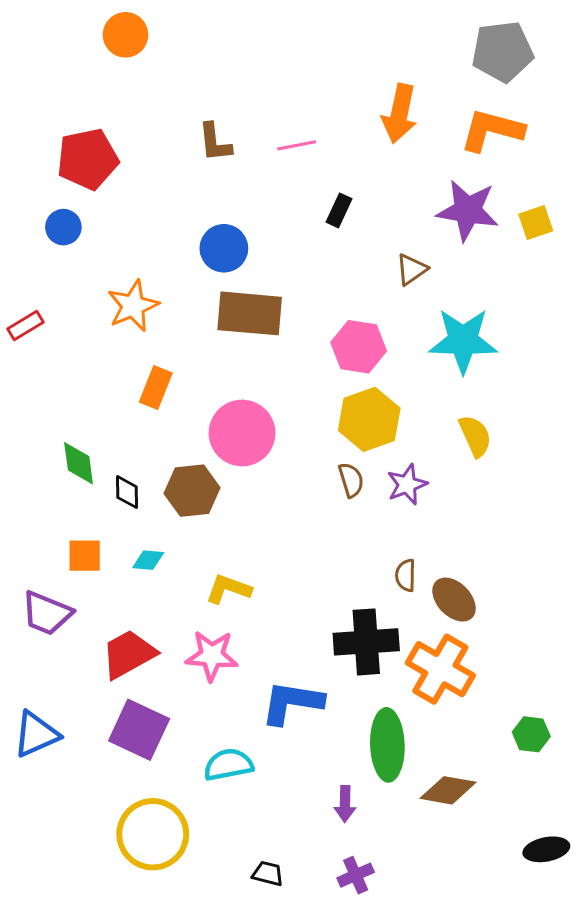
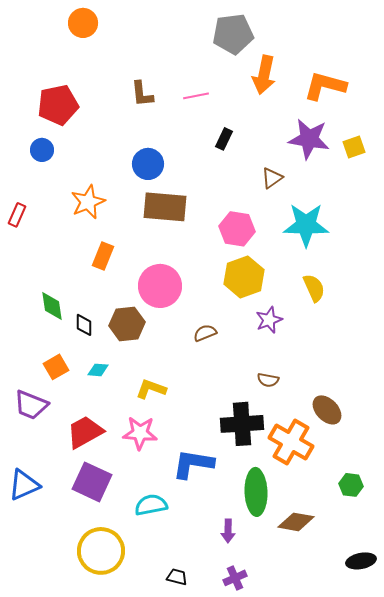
gray pentagon: (502, 51) -> (233, 34), moved
red rectangle: (26, 326) -> (17, 215), turned -35
brown semicircle: (351, 480) -> (205, 333), moved, turned -95
orange square: (85, 556) -> (56, 367), turned -30
brown semicircle: (406, 575) -> (268, 380), turned -80
brown ellipse: (454, 600) -> (327, 410), moved

